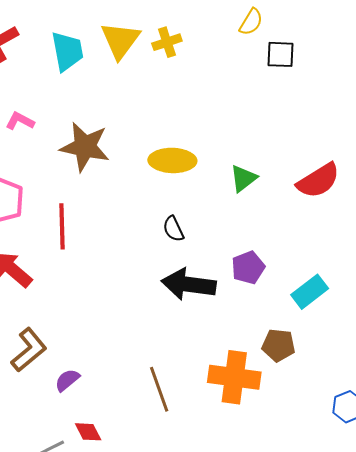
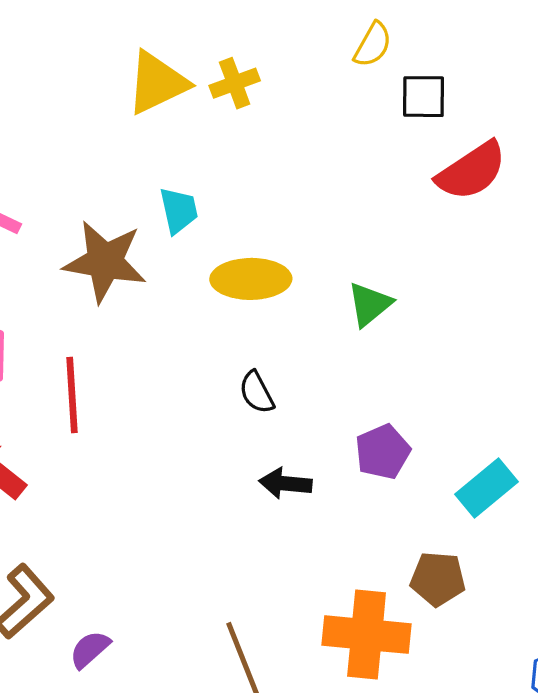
yellow triangle: (120, 40) -> (157, 83), turned 30
cyan trapezoid: (67, 51) -> (179, 210), moved, size x0.7
red semicircle: (318, 181) -> (472, 171), moved
black arrow: (189, 284) -> (285, 483), size x0.6

